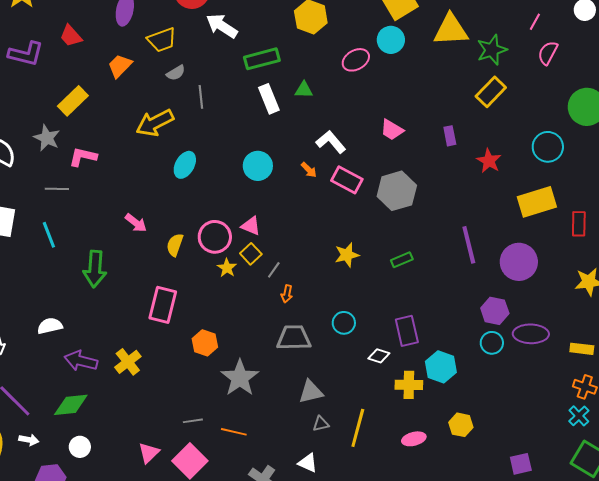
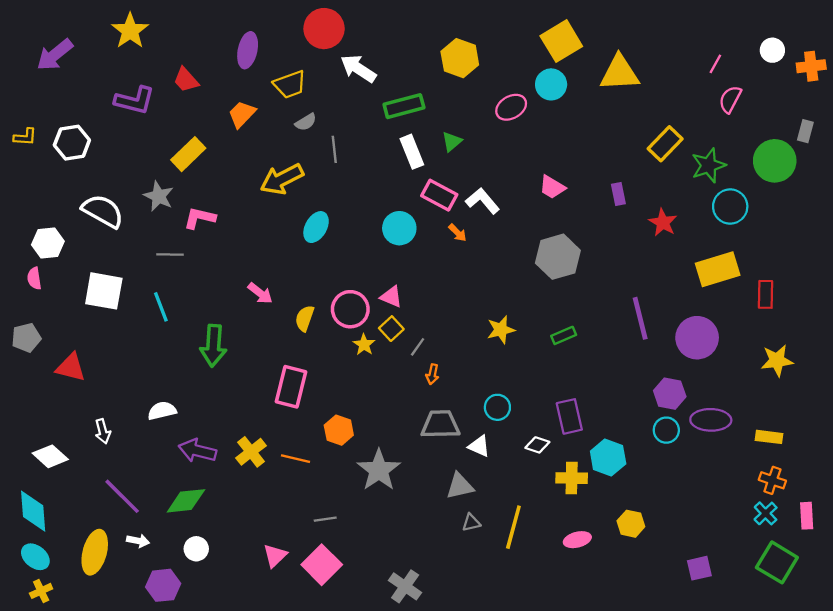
green star: (492, 50) -> (709, 165), moved
green triangle: (304, 90) -> (452, 141), turned -42
pink rectangle: (347, 180) -> (439, 195), moved
orange line: (234, 432) -> (295, 459), moved
white triangle: (308, 463) -> (479, 446), moved

